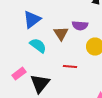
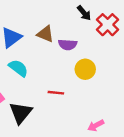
brown triangle: (61, 34) -> (45, 34), moved, turned -35

